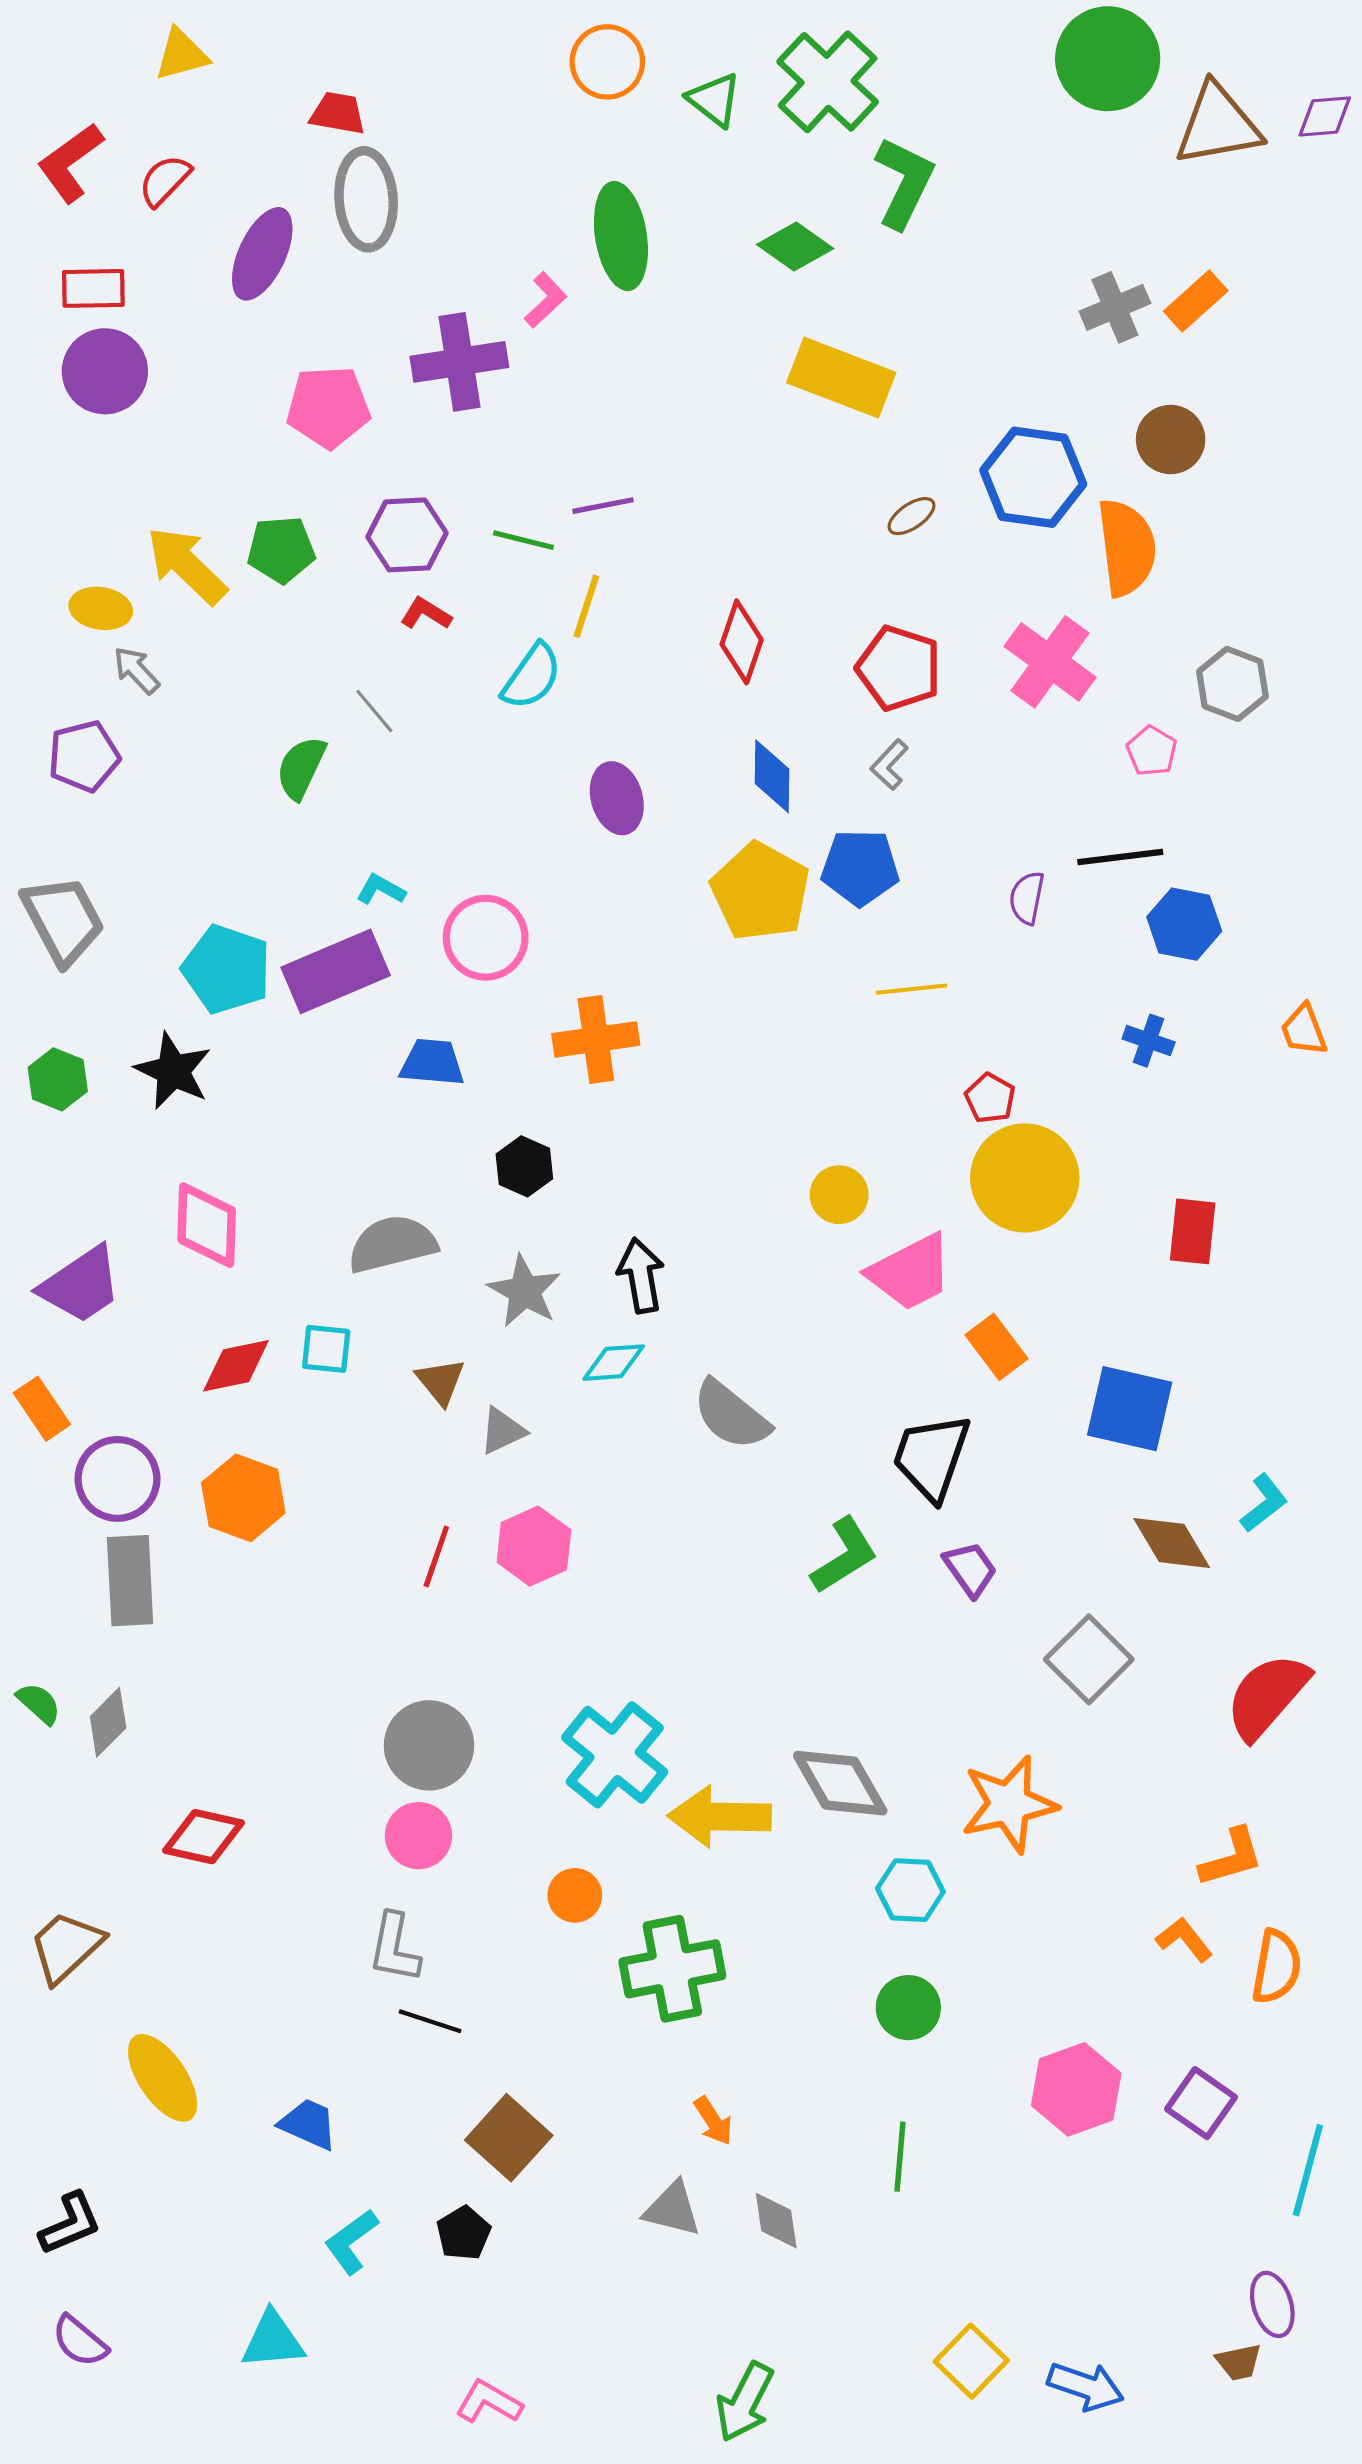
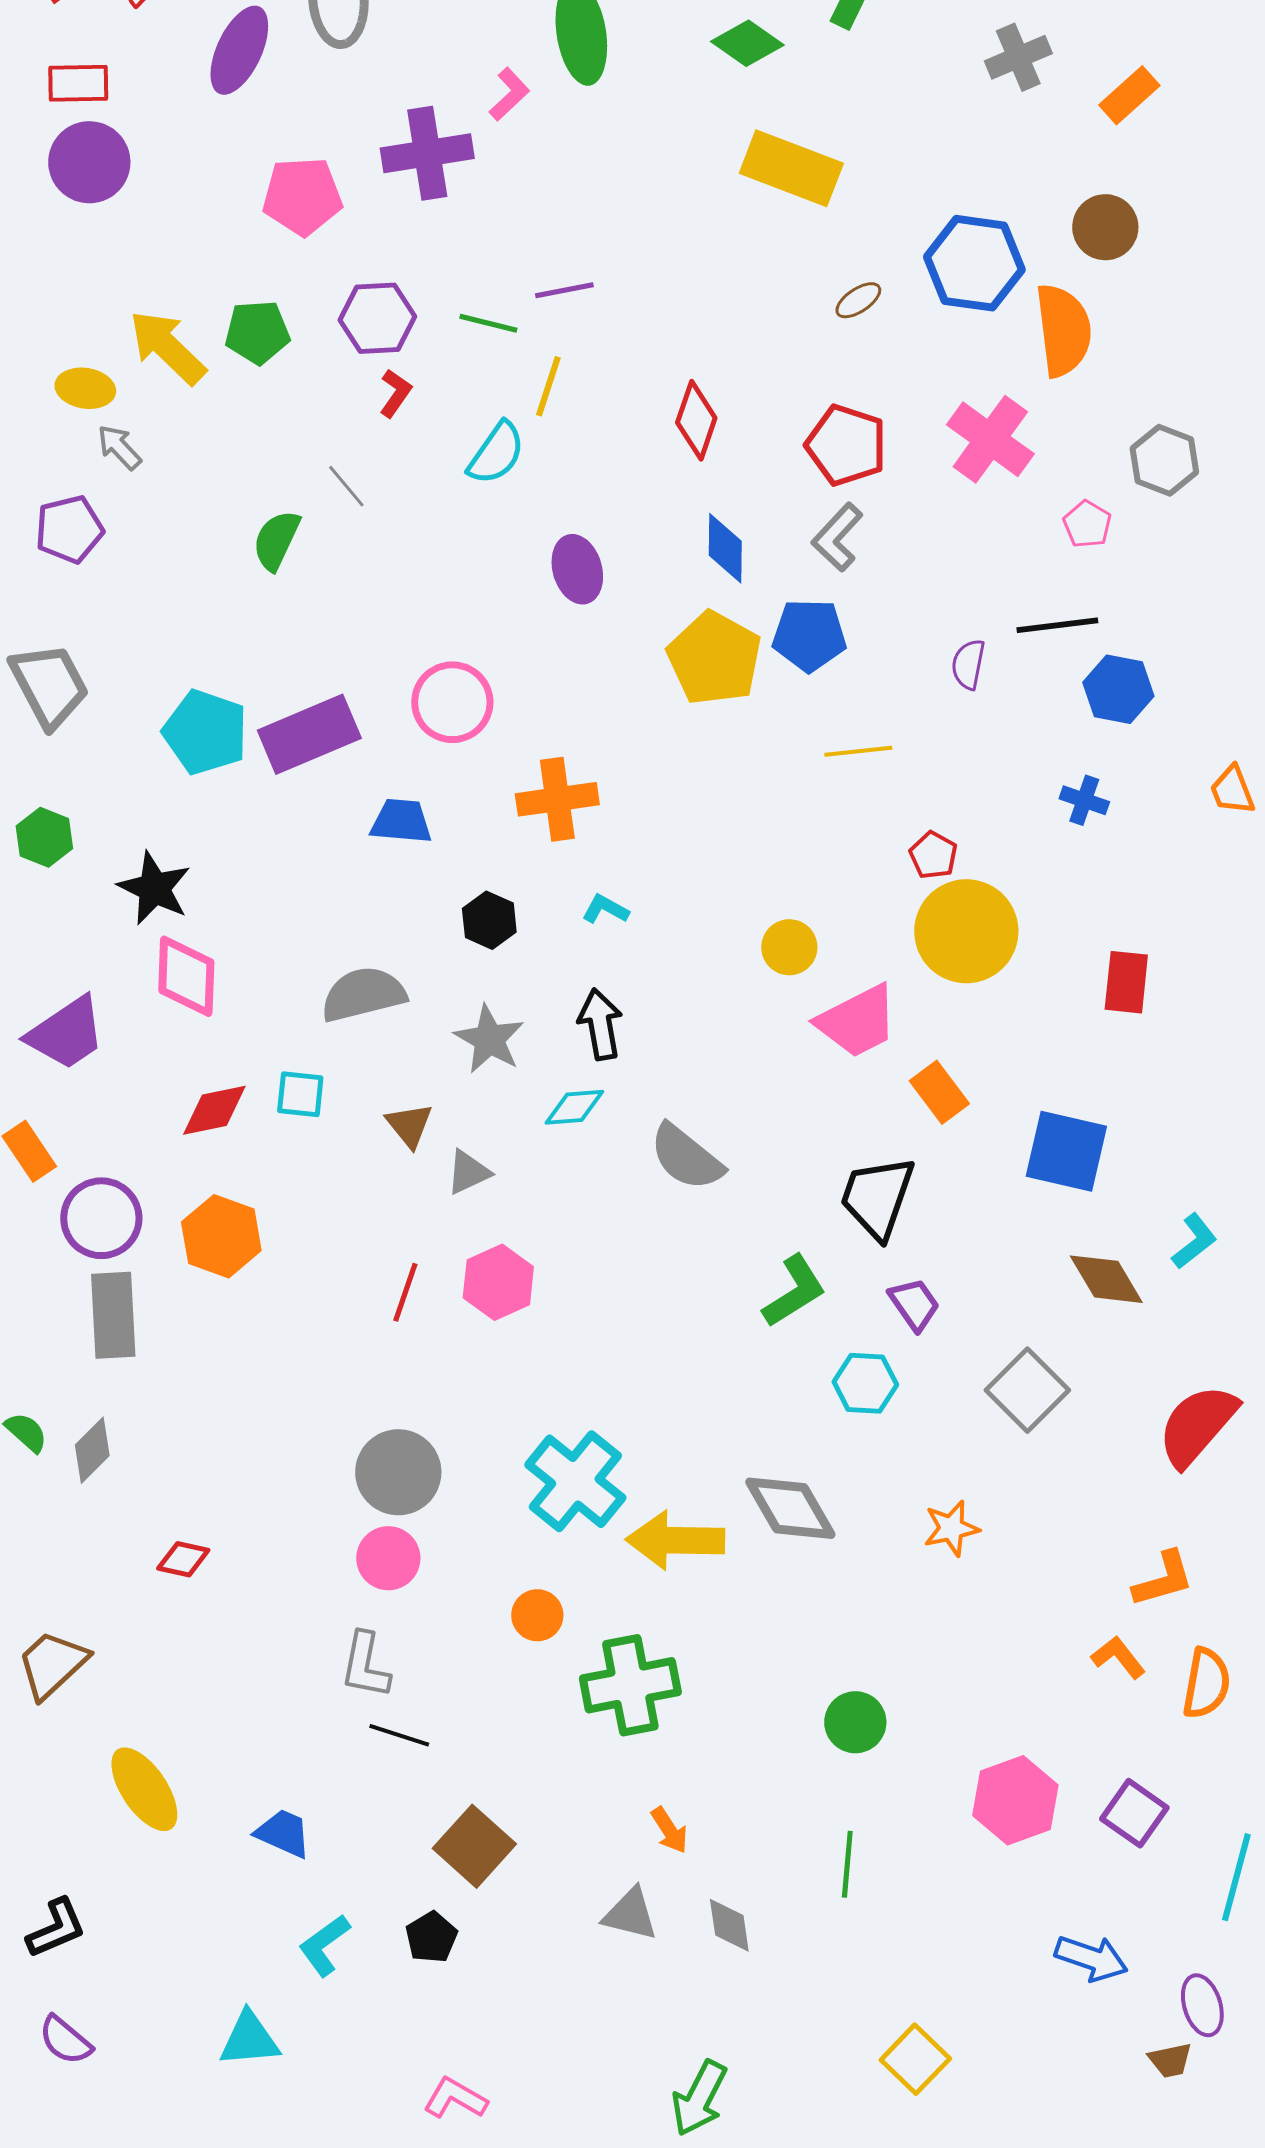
gray cross: (1115, 307) -> (1018, 57), moved
red L-shape: (426, 614) -> (395, 393), turned 93
gray L-shape: (889, 765) -> (837, 537), size x1.4
cyan L-shape: (381, 889) -> (605, 909), moved
black star: (173, 1071) -> (154, 888), moved
orange star: (1009, 1804) -> (951, 1528), size x0.6
red diamond: (203, 1837) -> (183, 1559), size x0.7
cyan hexagon: (910, 1890) -> (865, 1383), moved
blue arrow: (1086, 2386) -> (1091, 1958), moved

